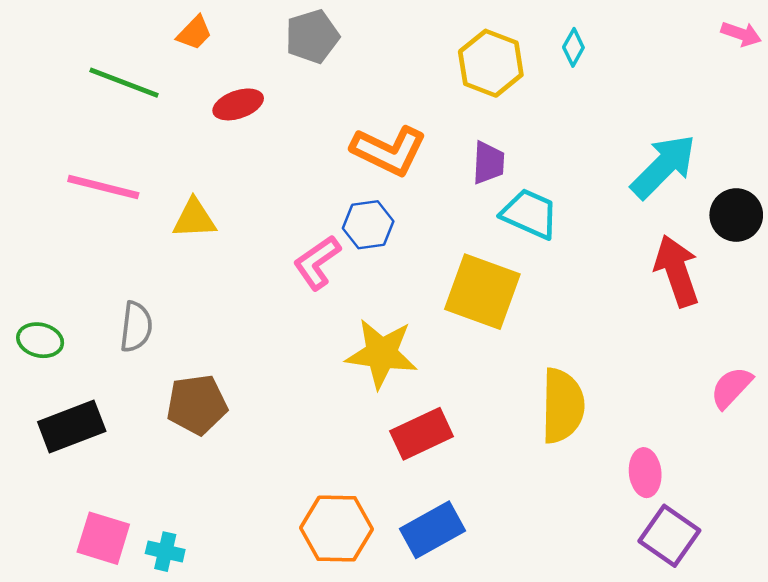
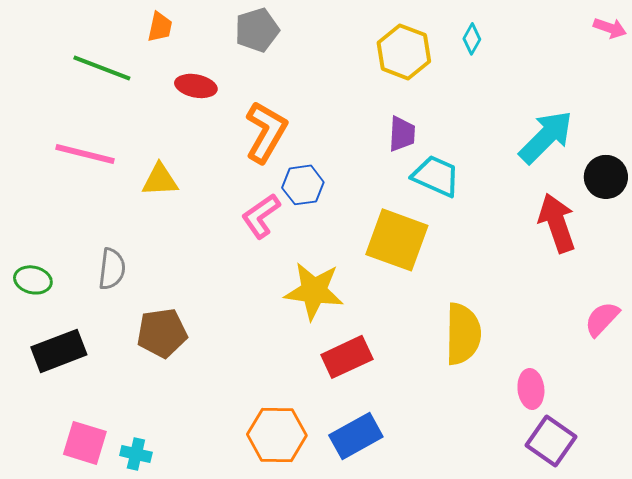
orange trapezoid: (194, 33) -> (160, 27), turned -32
red ellipse: (238, 104) -> (196, 86), turned 30
orange L-shape: (389, 151) -> (266, 132), moved, turned -86

